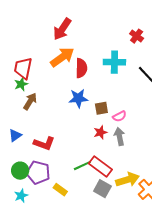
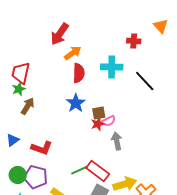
red cross: (137, 36) -> (134, 41), turned -32
orange arrow: (62, 57) -> (73, 53), moved, size x0.7
blue star: (78, 98) -> (76, 103), turned -30
pink semicircle: (119, 116) -> (109, 121), moved
red star: (100, 132) -> (98, 124), moved

